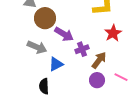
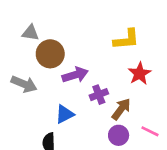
purple arrow: (64, 34) -> (75, 75), turned -48
gray arrow: (37, 47) -> (24, 84), moved

